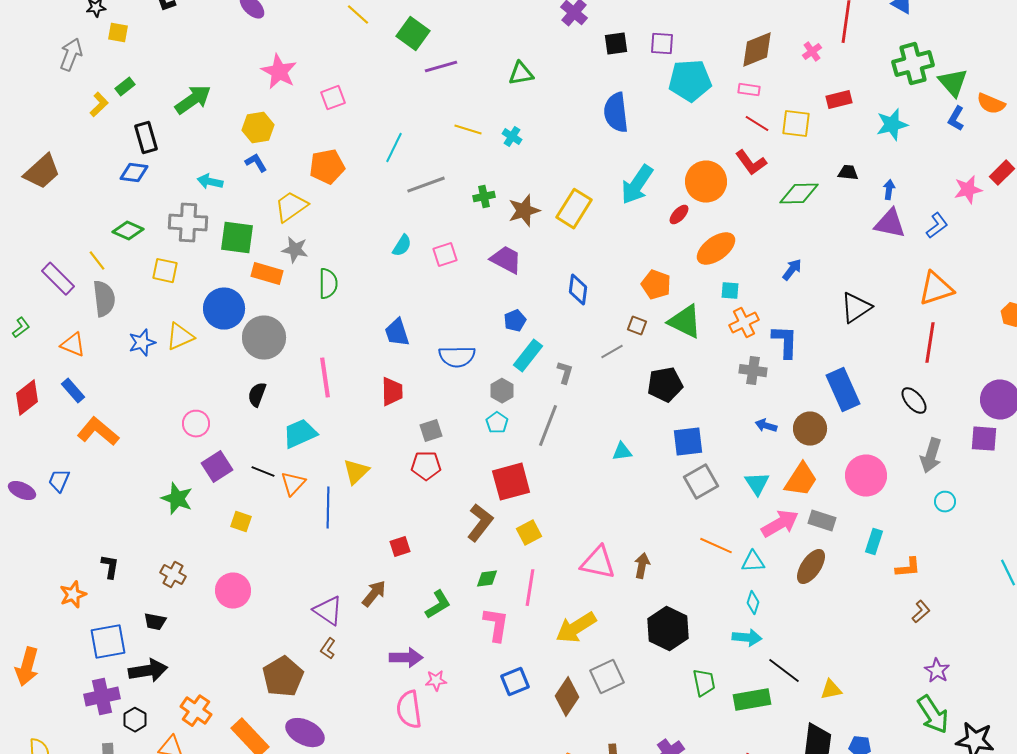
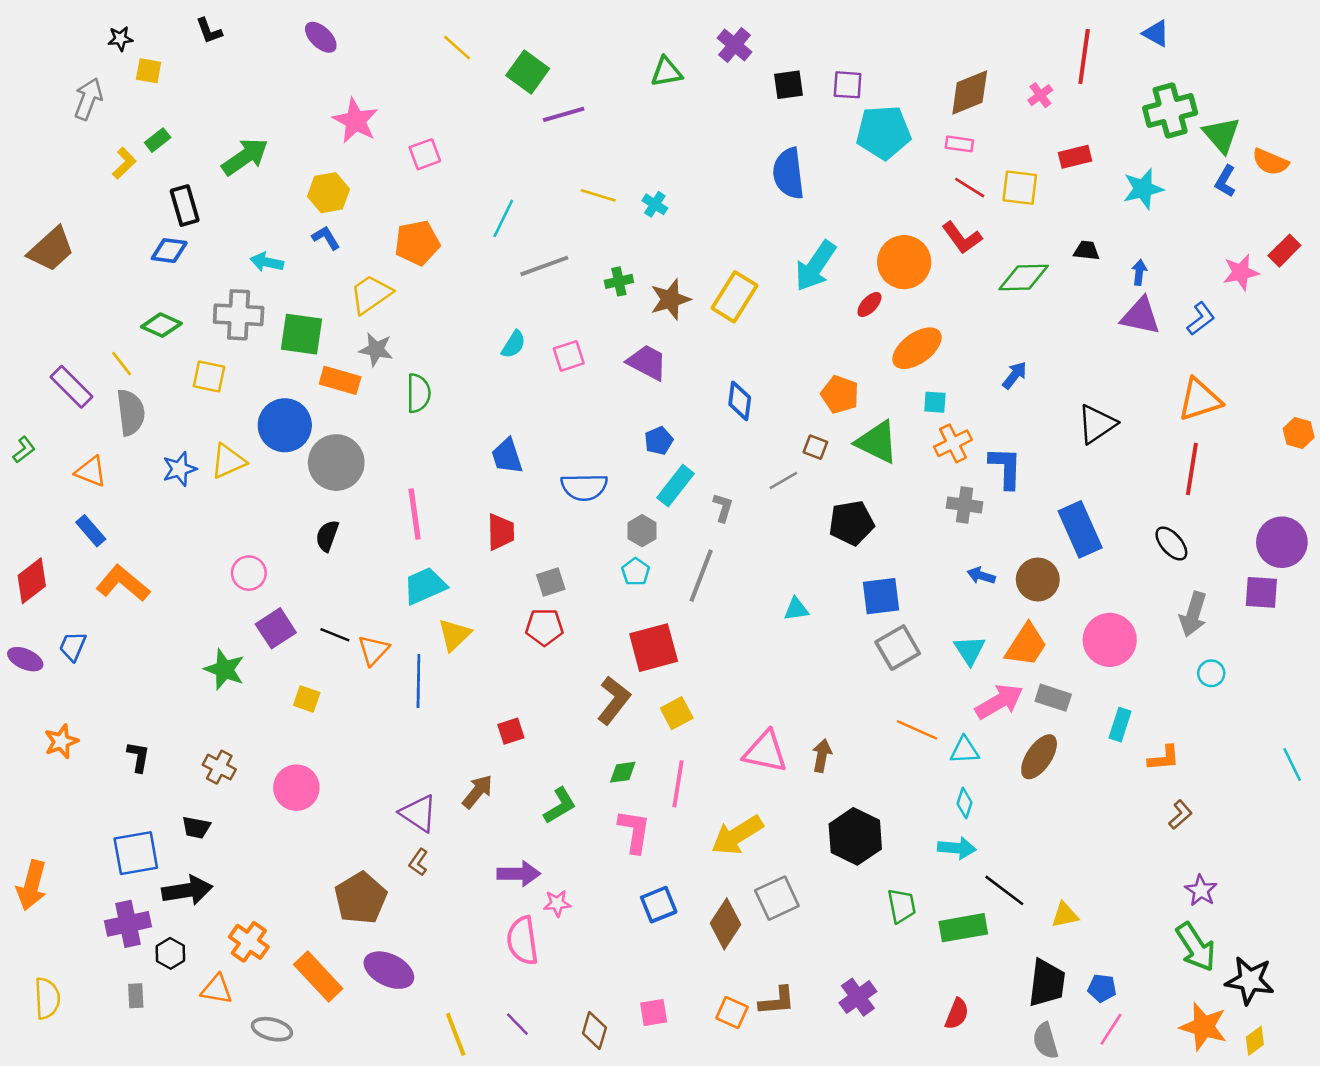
green triangle: (521, 74) -> (666, 72), moved
red diamond: (27, 398) -> (32, 581), moved
cyan trapezoid: (300, 434) -> (425, 586), moved
orange star: (73, 595) -> (61, 741), moved

